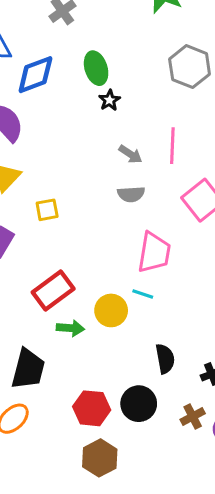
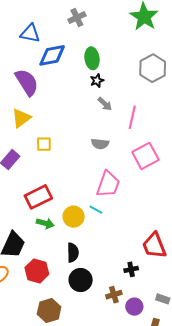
gray arrow: (130, 154) -> (105, 104), moved
black semicircle: (165, 359) -> (73, 253), moved
red hexagon: (92, 408) -> (37, 271), moved

